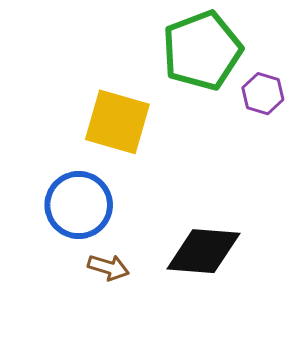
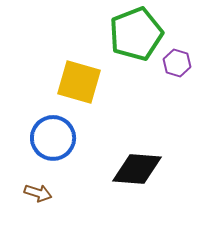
brown arrow: (108, 267) -> (38, 193), moved

